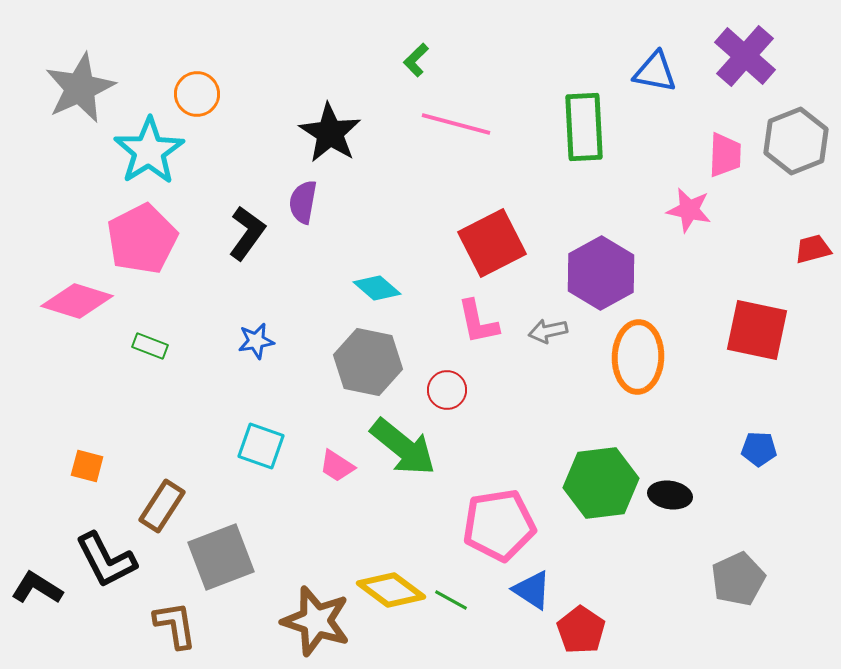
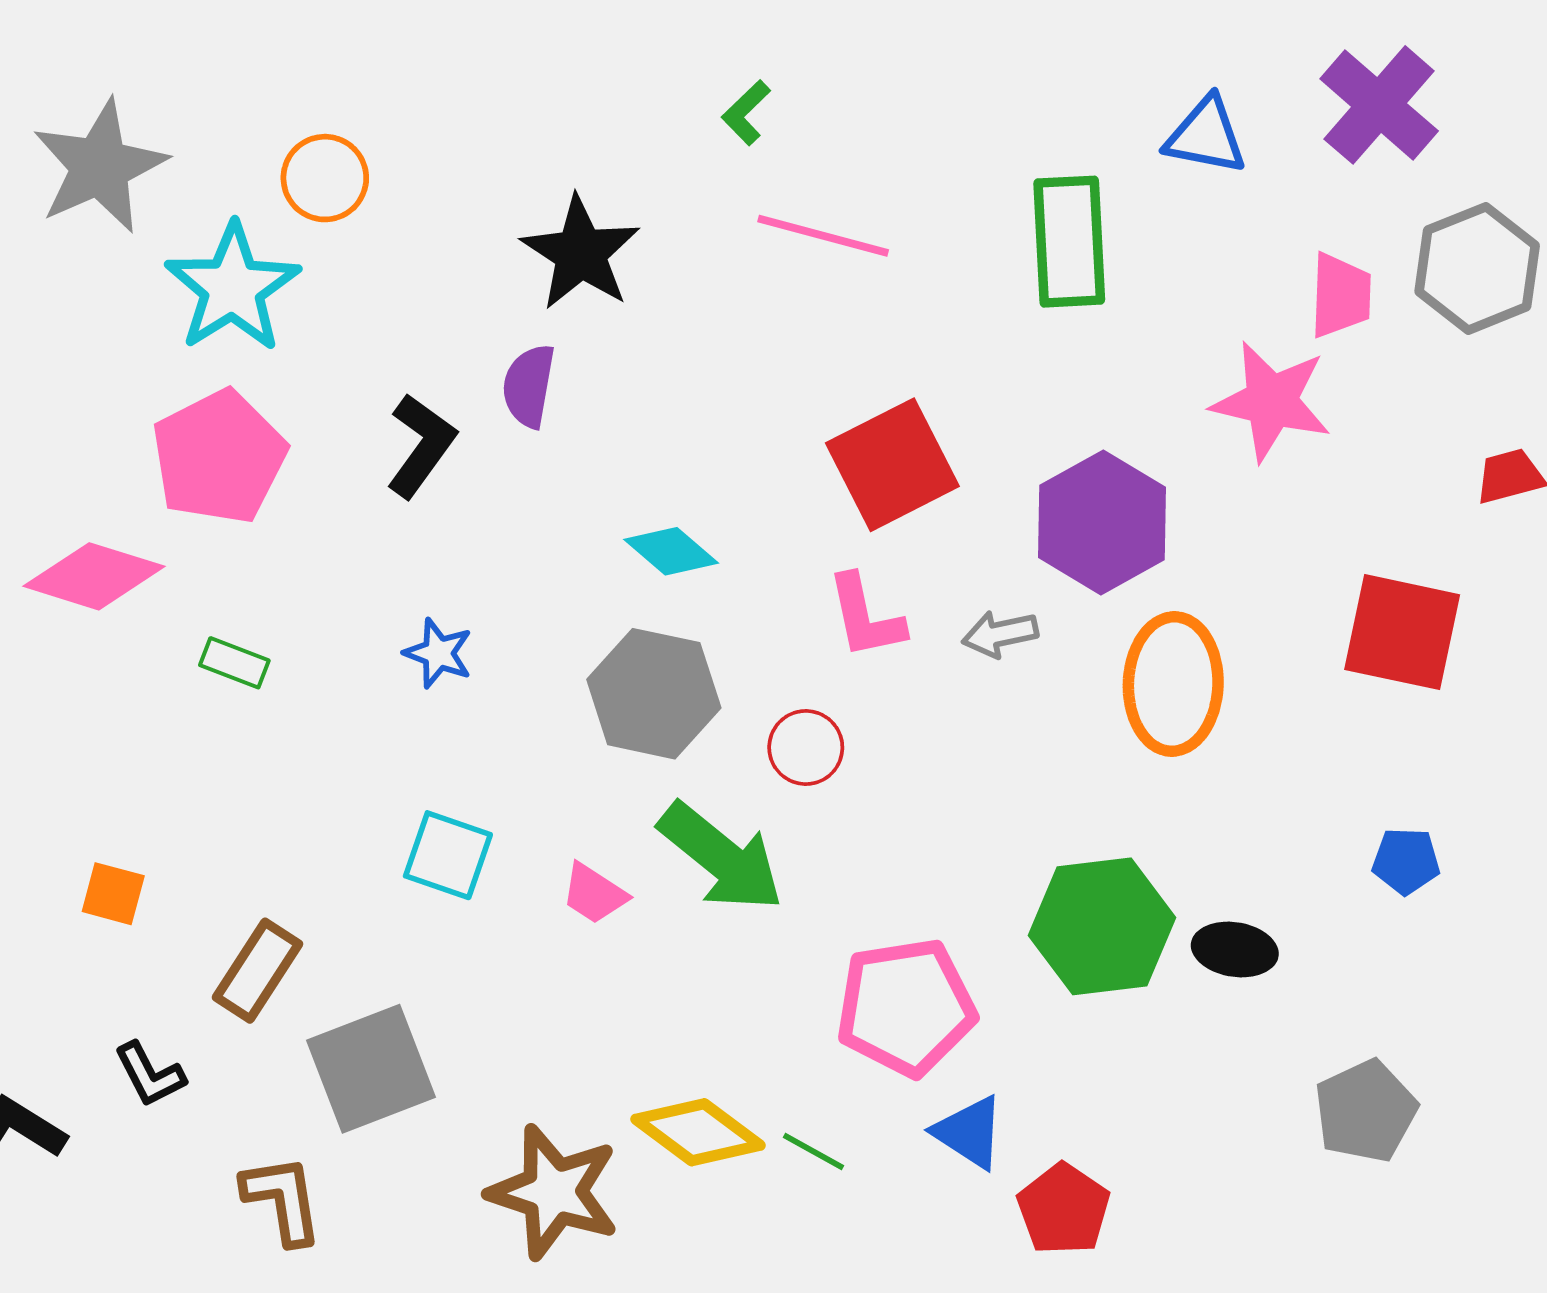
pink star: (689, 210) -> (1271, 401), size x1.4
blue star: (256, 341) -> (438, 653), turned 30
black L-shape: (106, 560) -> (150, 1075), size x0.6

